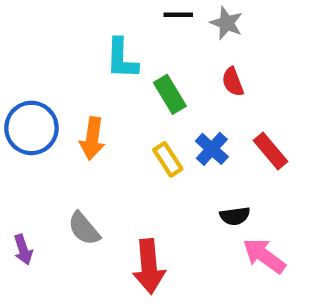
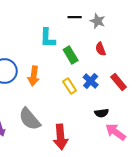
gray semicircle: (84, 229) -> (30, 119), size x1.4

